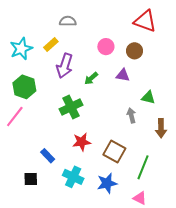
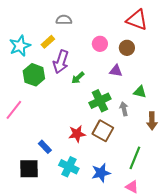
green arrow: (91, 78) -> (78, 78), moved
green hexagon: (24, 87) -> (34, 75), moved
green cross: (71, 107) -> (100, 101), moved
brown square: (114, 151) -> (103, 131), moved
black square: (31, 179) -> (29, 169), size x1.5

